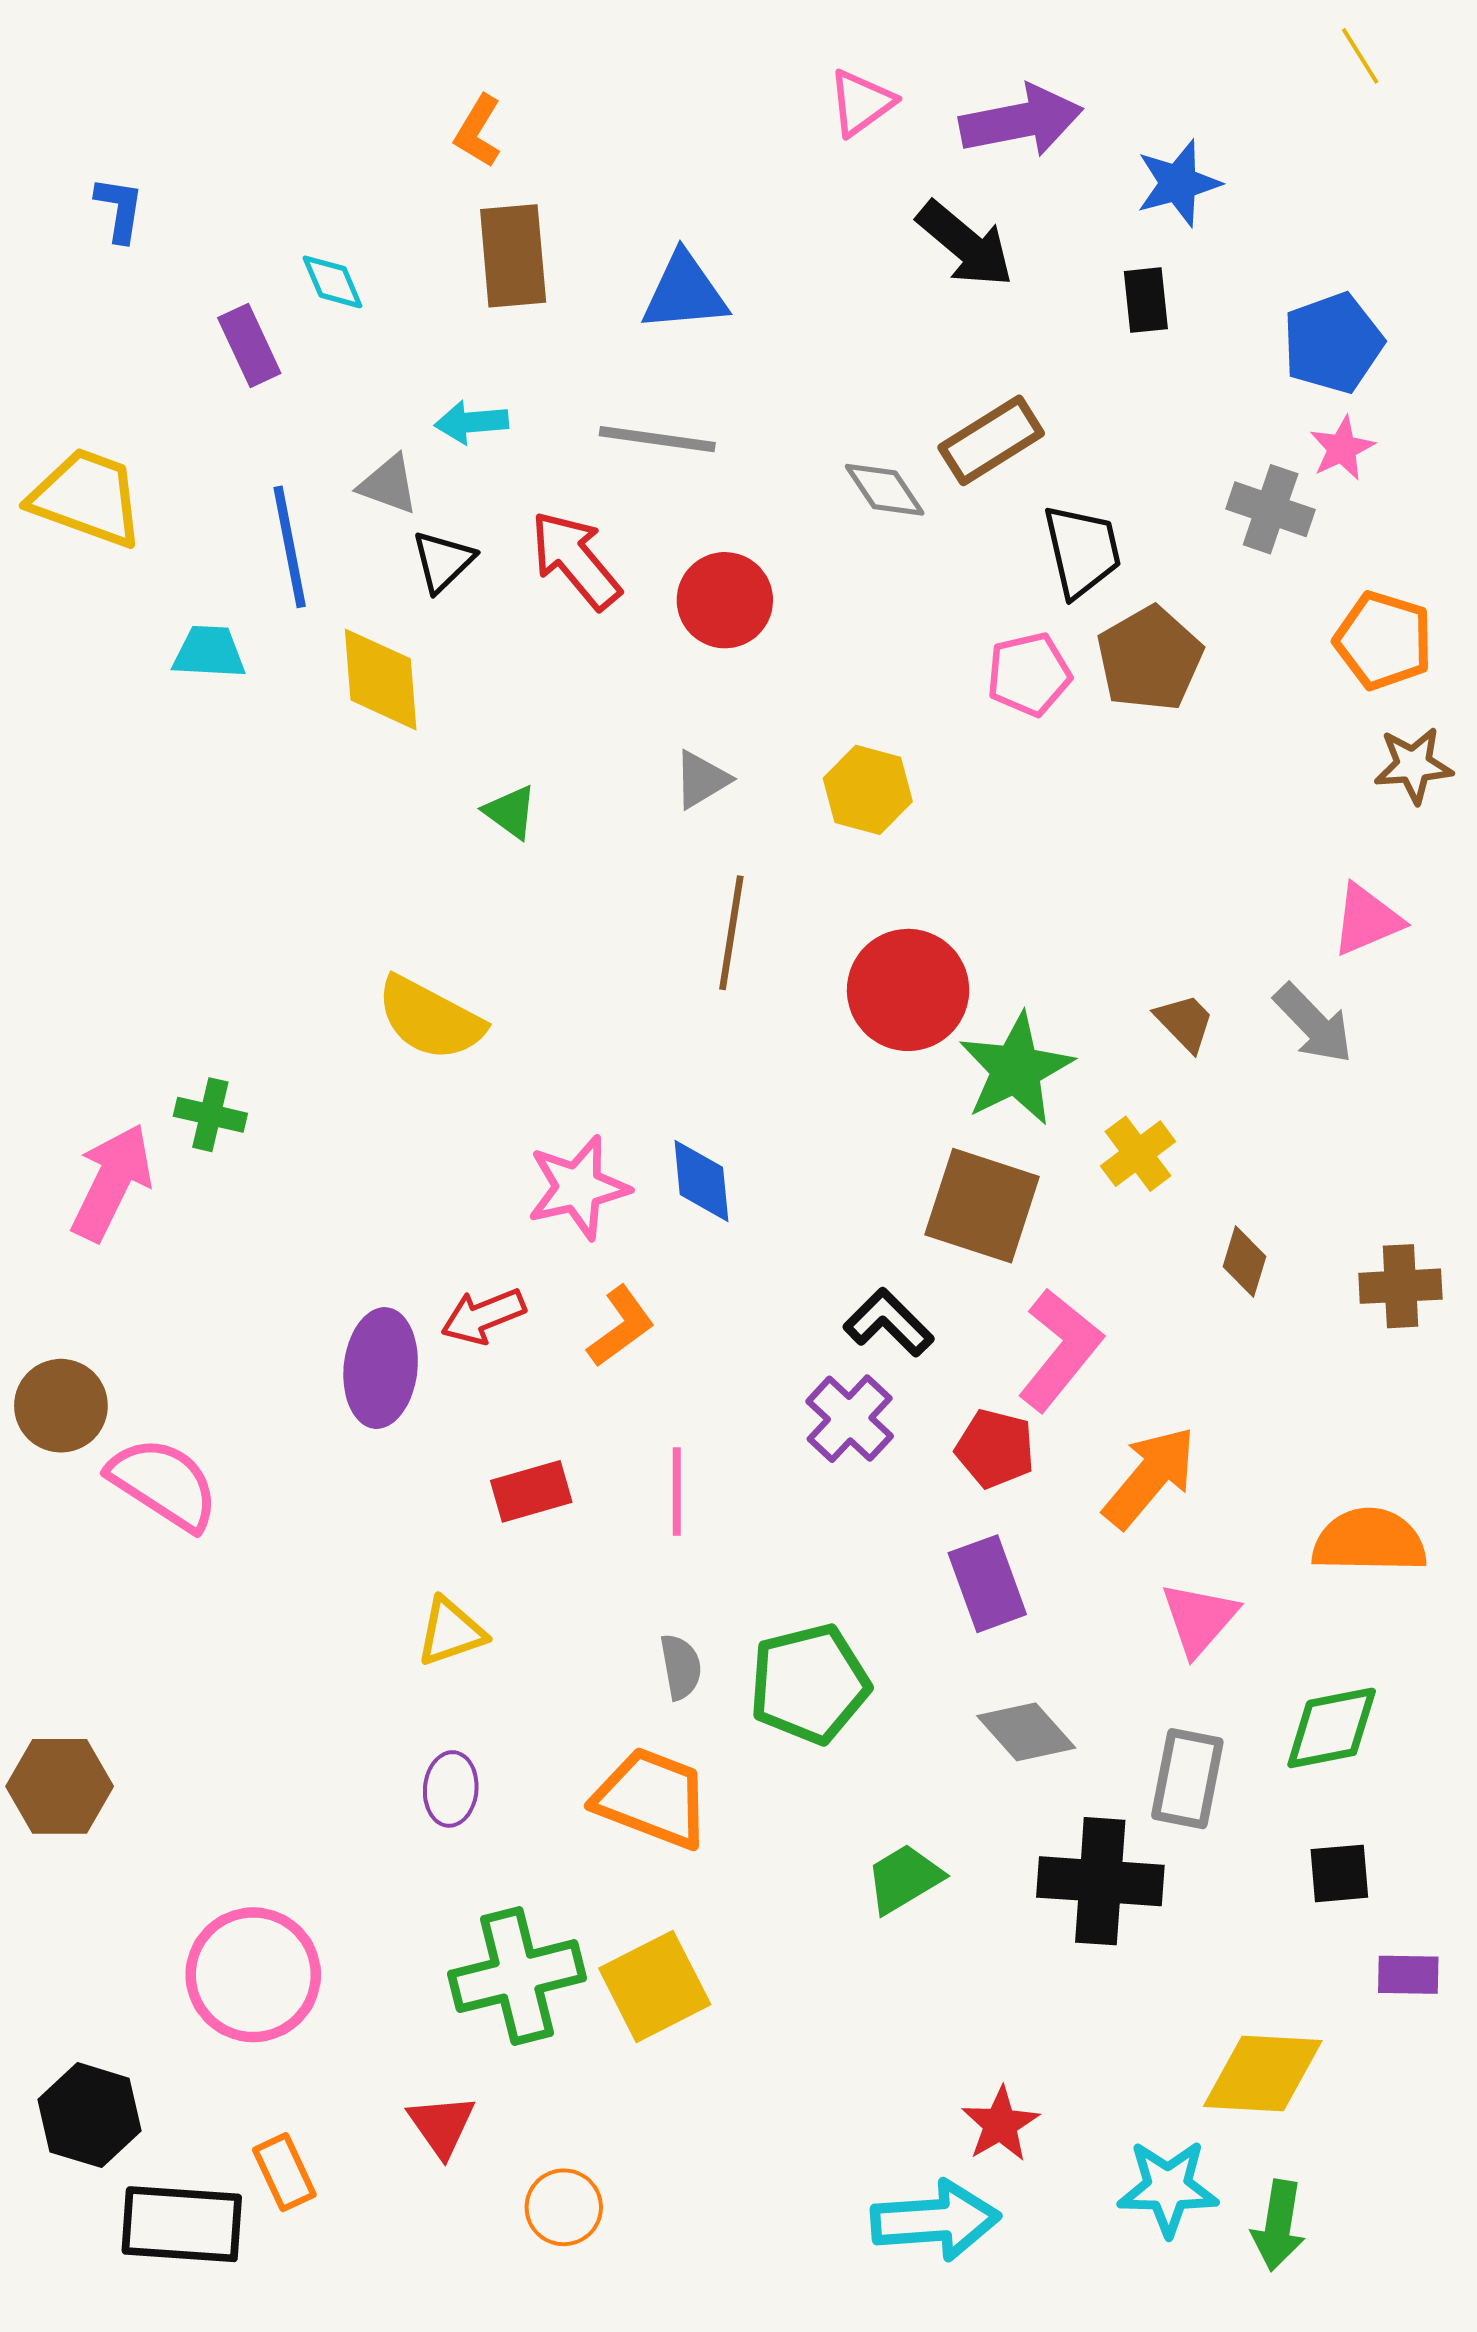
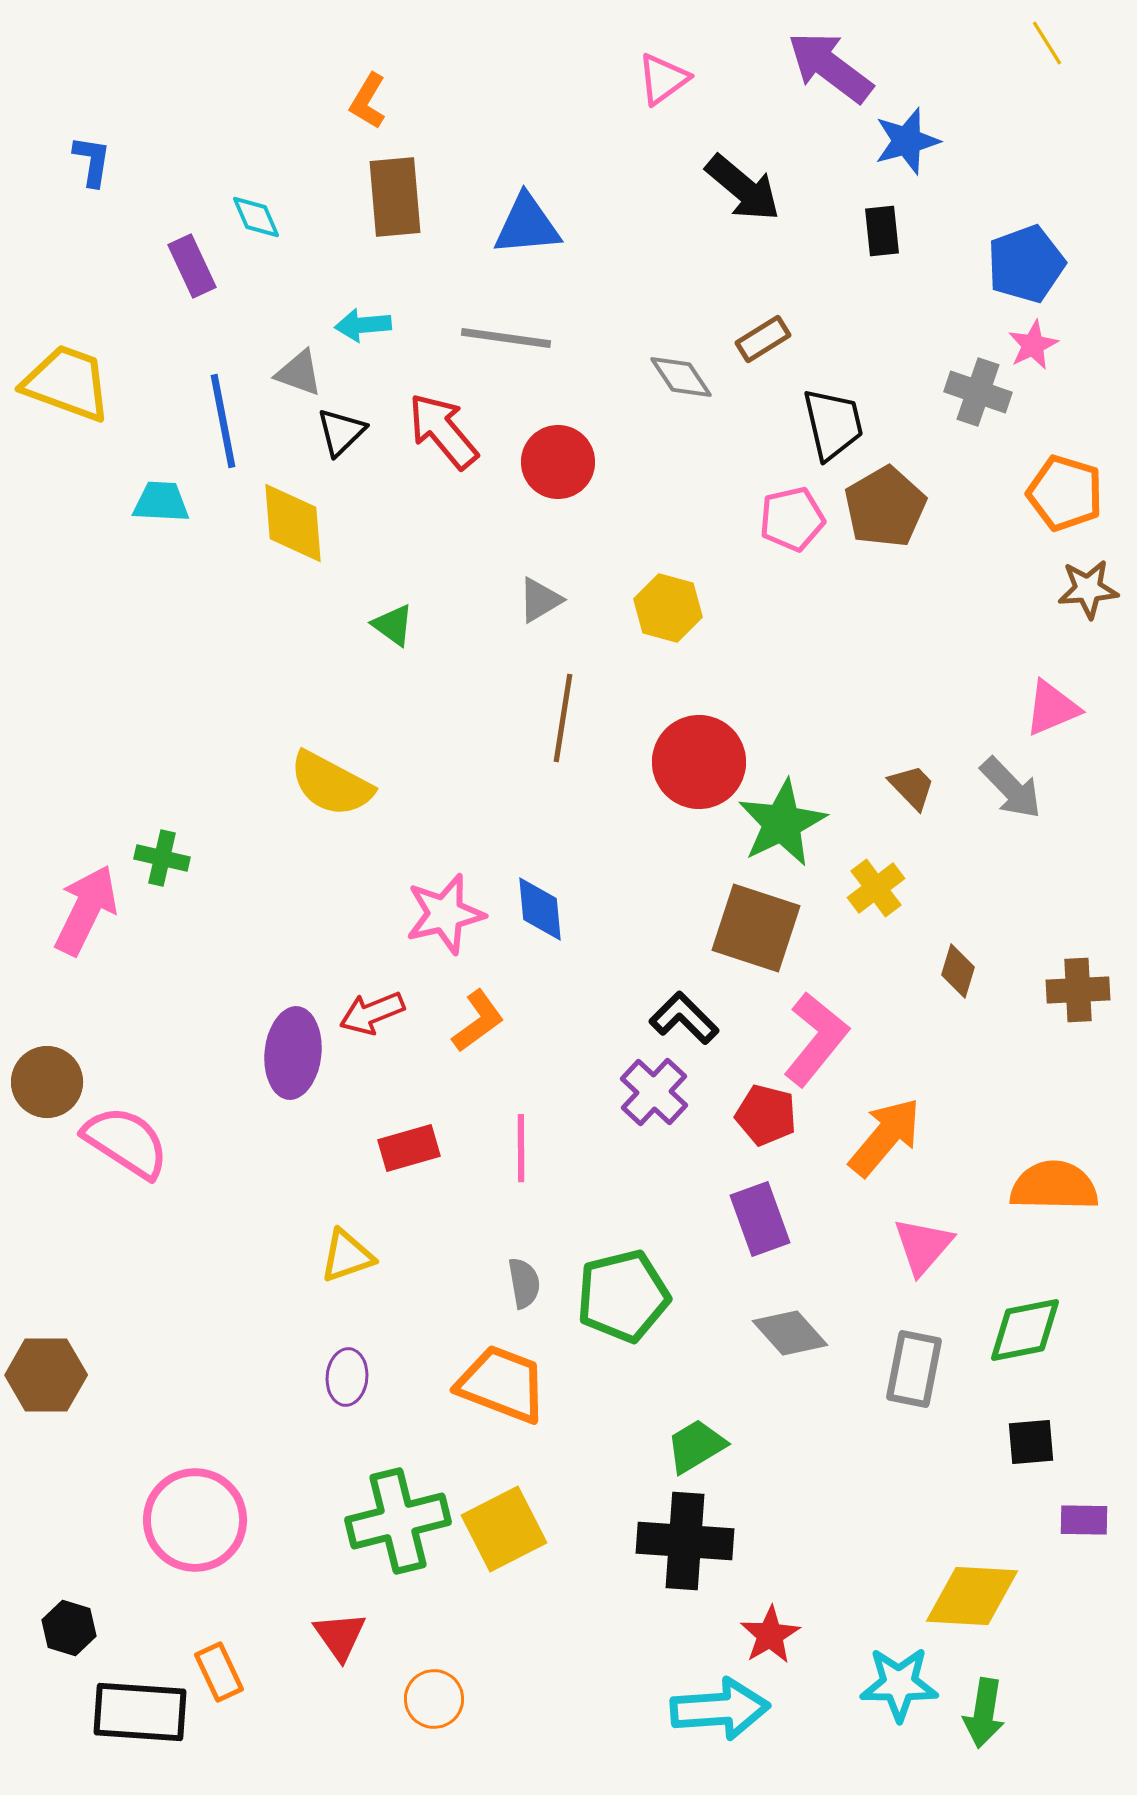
purple arrow: (1021, 121) -> (830, 67), moved, turned -132
brown rectangle: (991, 440) -> (763, 339), size x0.7
black cross: (1100, 1881) -> (685, 1541), moved
black hexagon: (90, 2115) -> (69, 1628), size x0.7

